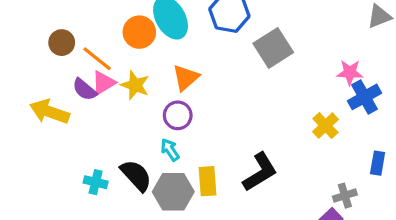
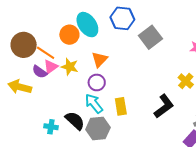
brown circle: (62, 43) -> (24, 45), size x1.6
cyan arrow: (170, 150) -> (94, 104), size x1.5
black L-shape: (260, 172) -> (164, 106), moved
yellow rectangle: (207, 181) -> (121, 106), moved

